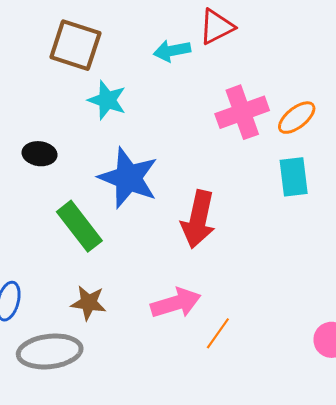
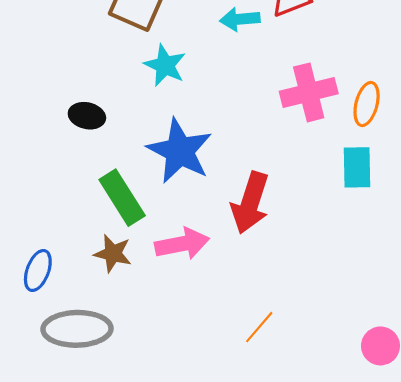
orange ellipse: (297, 118) -> (367, 104), turned -42
brown star: (89, 303) -> (113, 253), moved
pink arrow: (176, 303) -> (182, 244), moved

